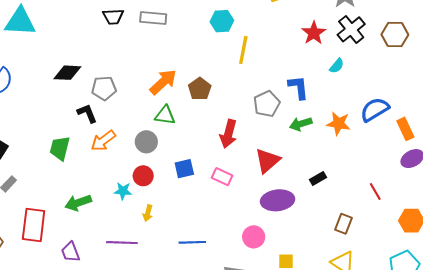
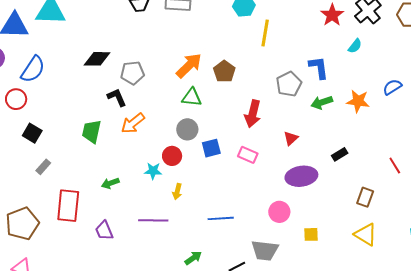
blue semicircle: (375, 110) -> (392, 87), size x0.7
gray circle: (146, 142) -> (187, 129), moved
red triangle: (267, 161) -> (291, 138), size x0.6
green arrow: (78, 203) -> (110, 183), size x0.7

